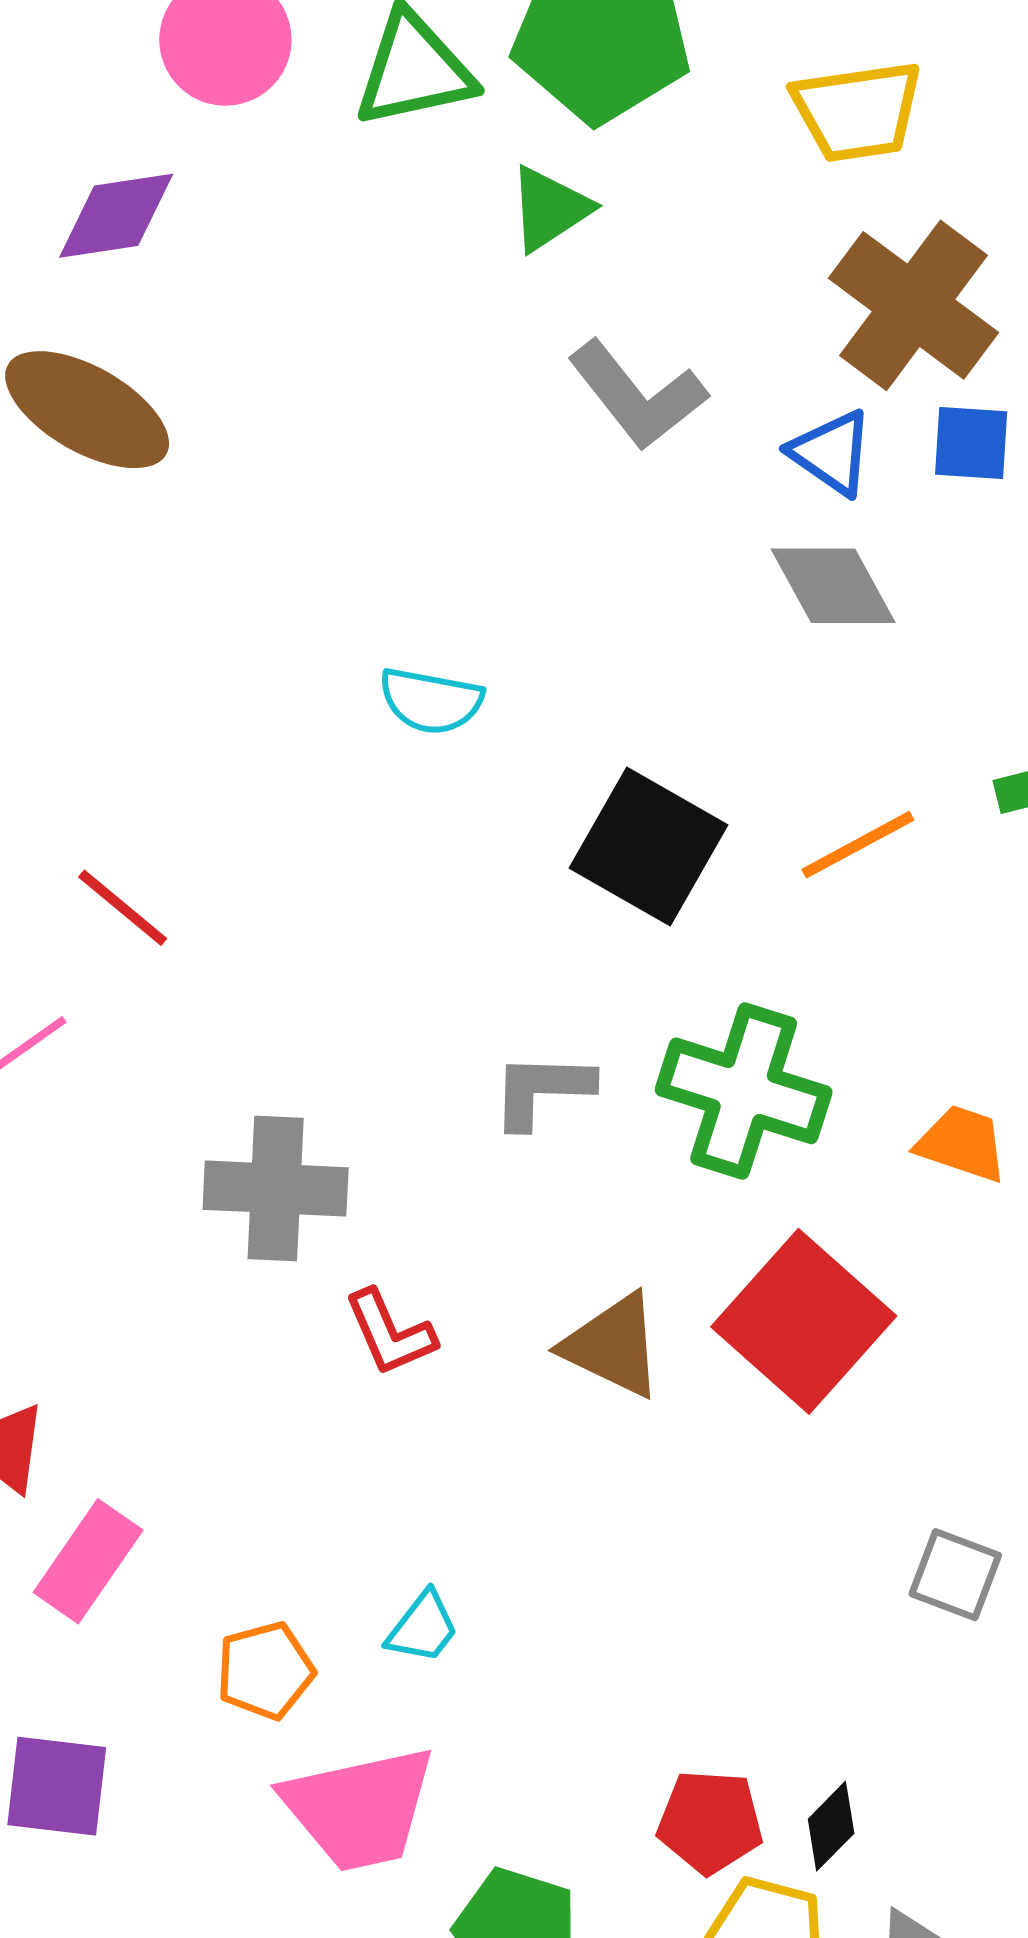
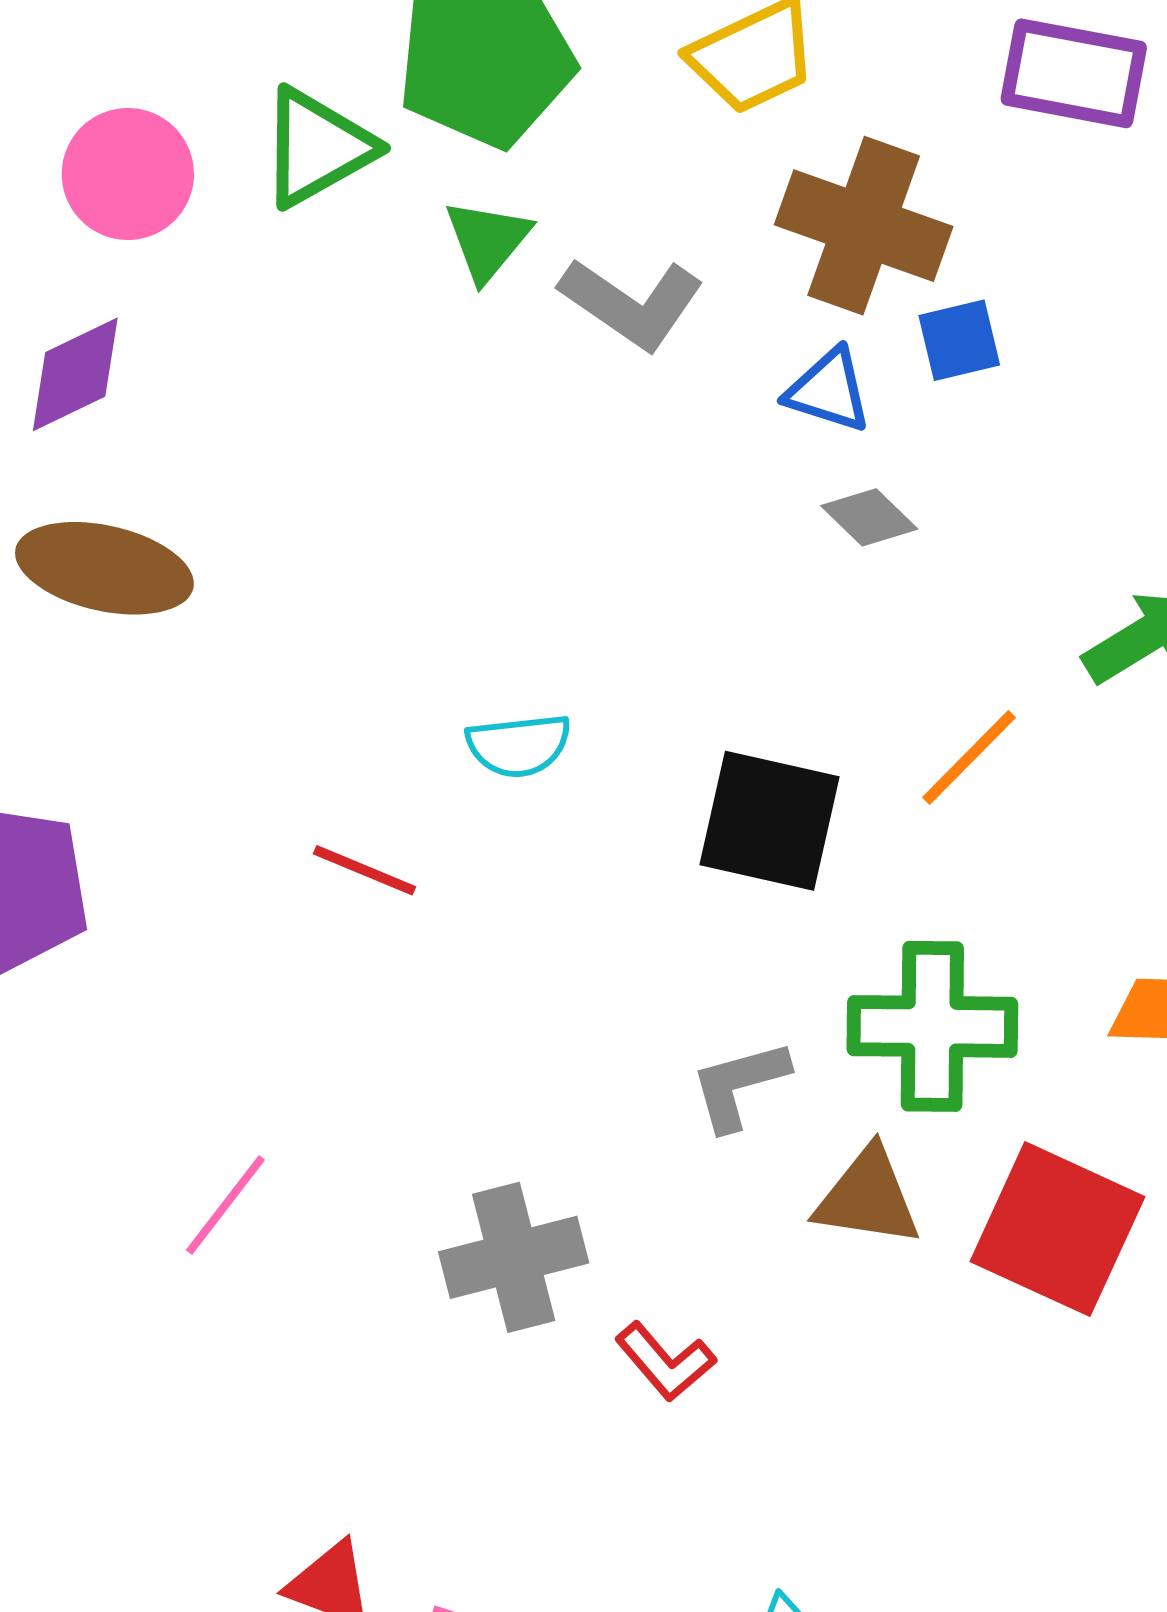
gray L-shape: (637, 395) -> (632, 303), moved
gray diamond: (833, 586) -> (869, 517), size x0.7
red line: (123, 908) -> (365, 870), moved
brown triangle: (613, 1346) -> (868, 1197), moved

